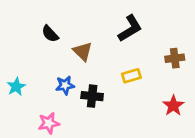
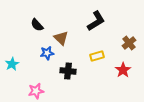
brown cross: (175, 58) -> (129, 43), turned -32
blue star: (65, 85) -> (47, 53), moved
red star: (173, 106) -> (123, 70), moved

